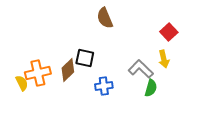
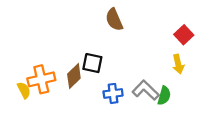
gray L-shape: (141, 69) -> (146, 90), moved

